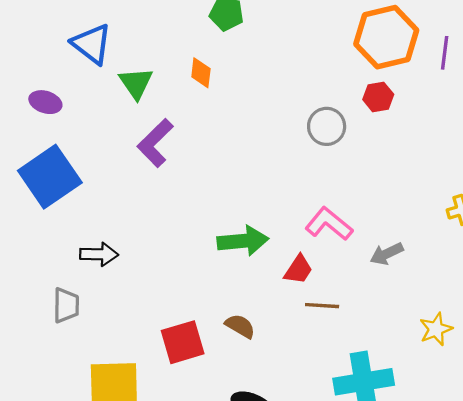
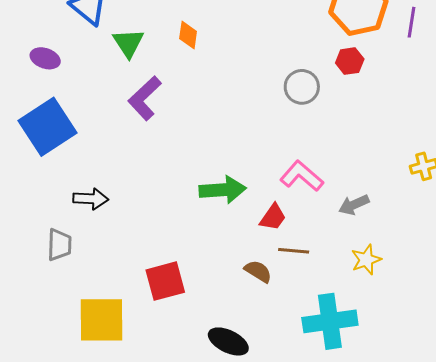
brown semicircle: (240, 326) -> (258, 271), moved
yellow star: (436, 329) -> (366, 260), moved

